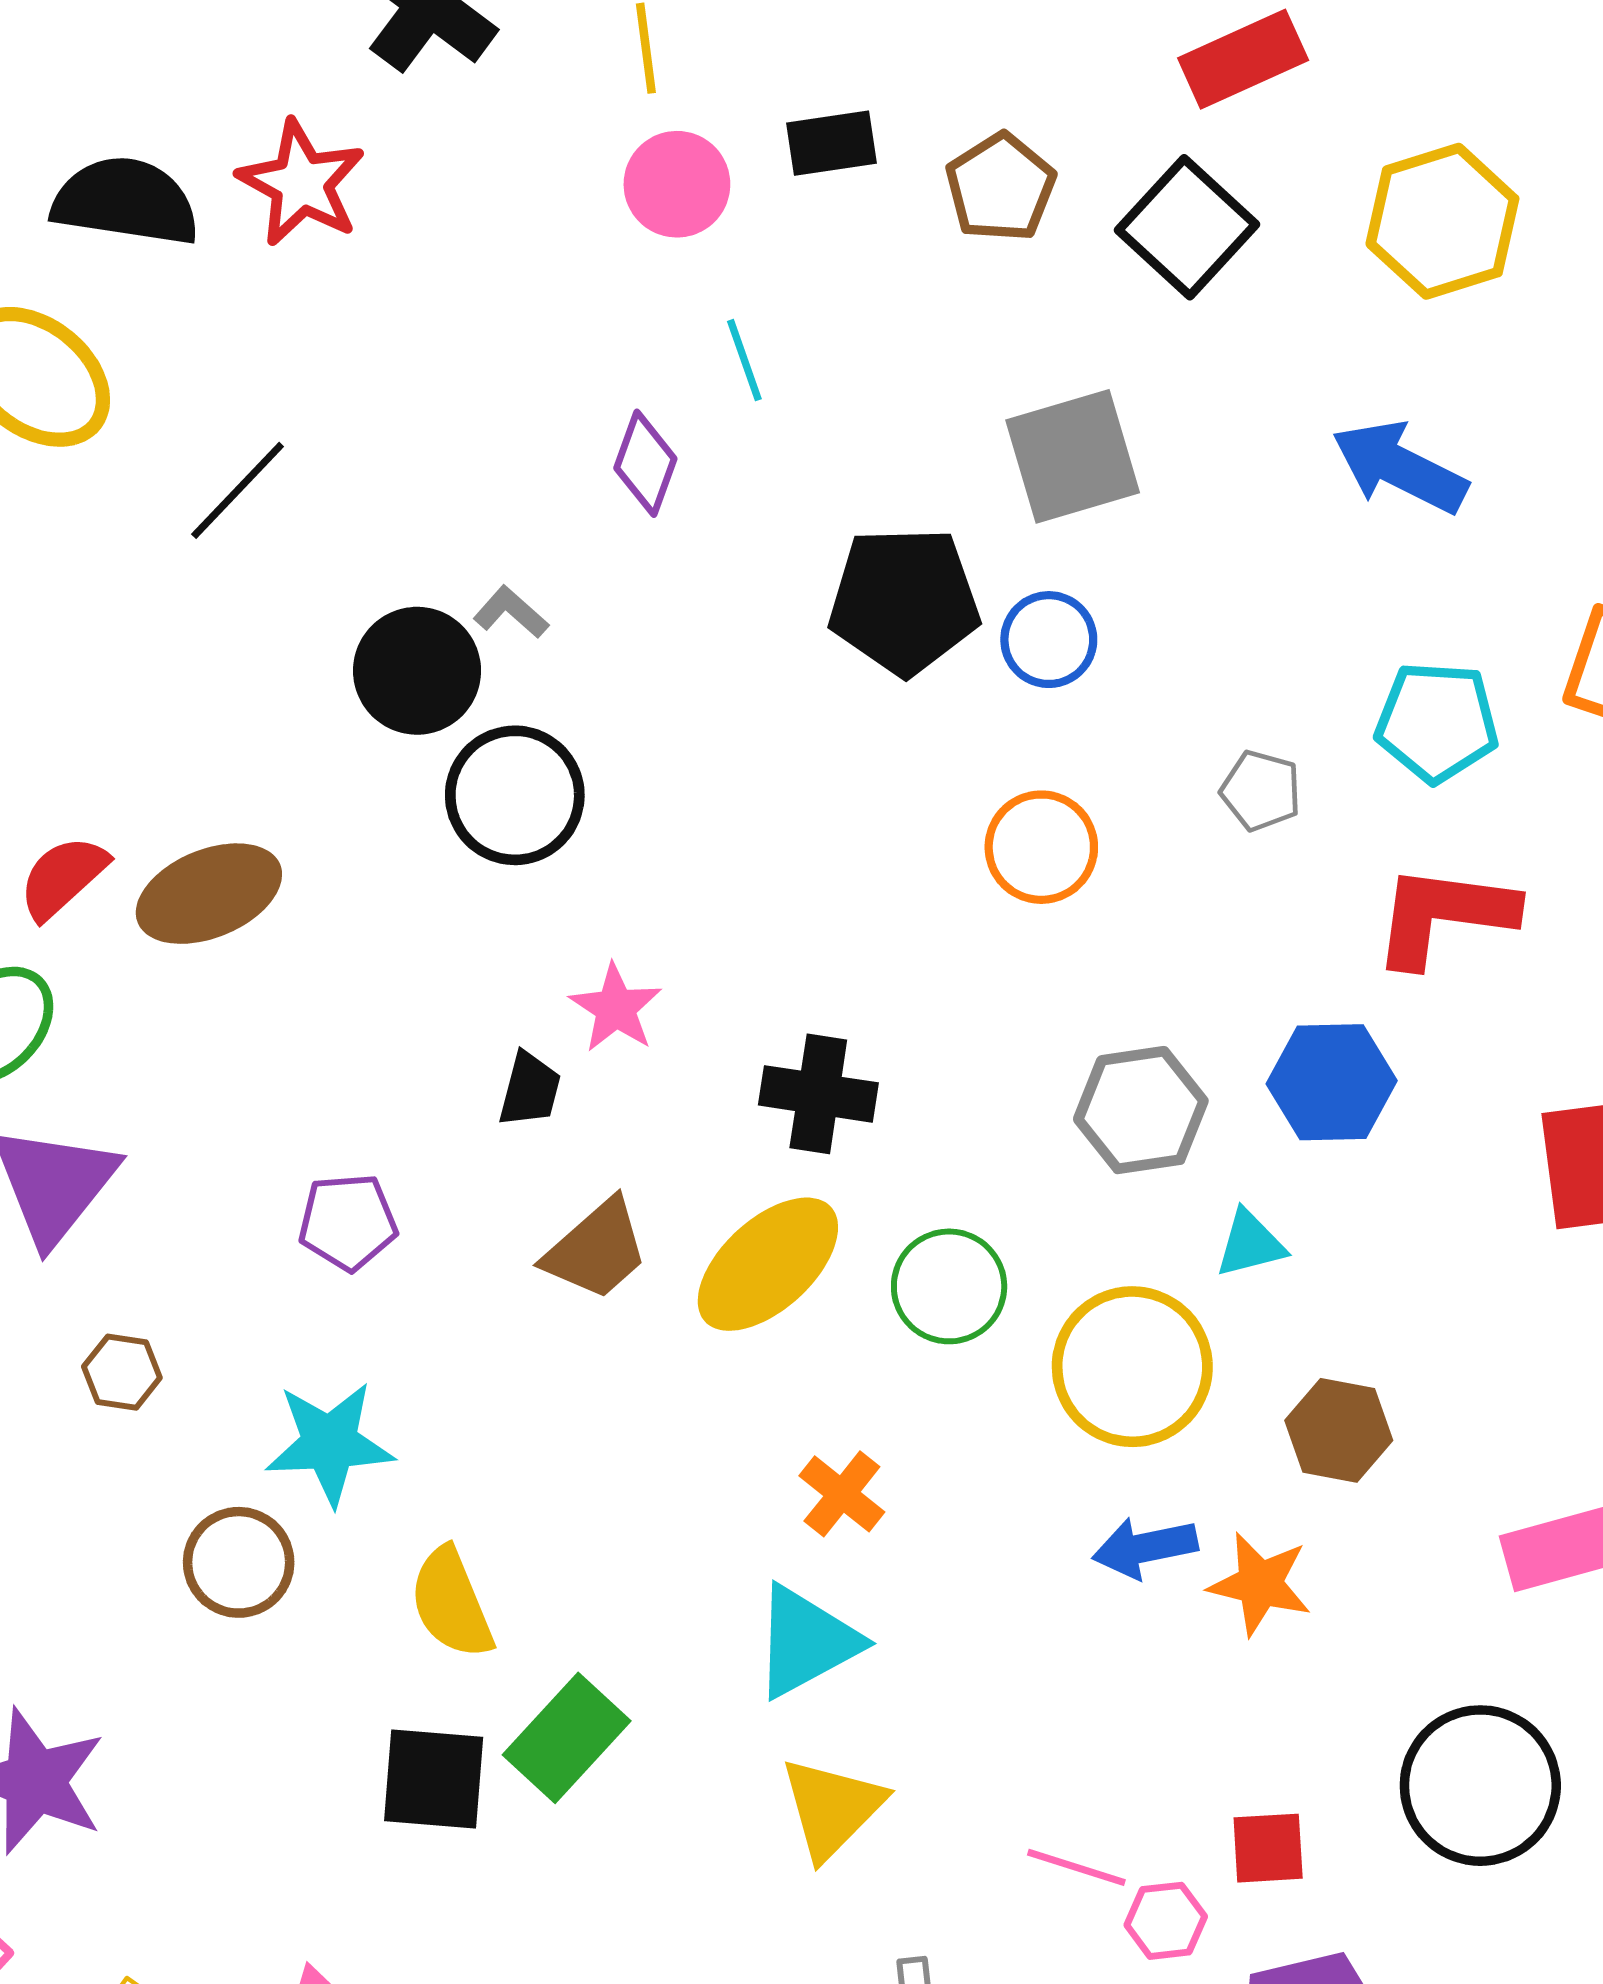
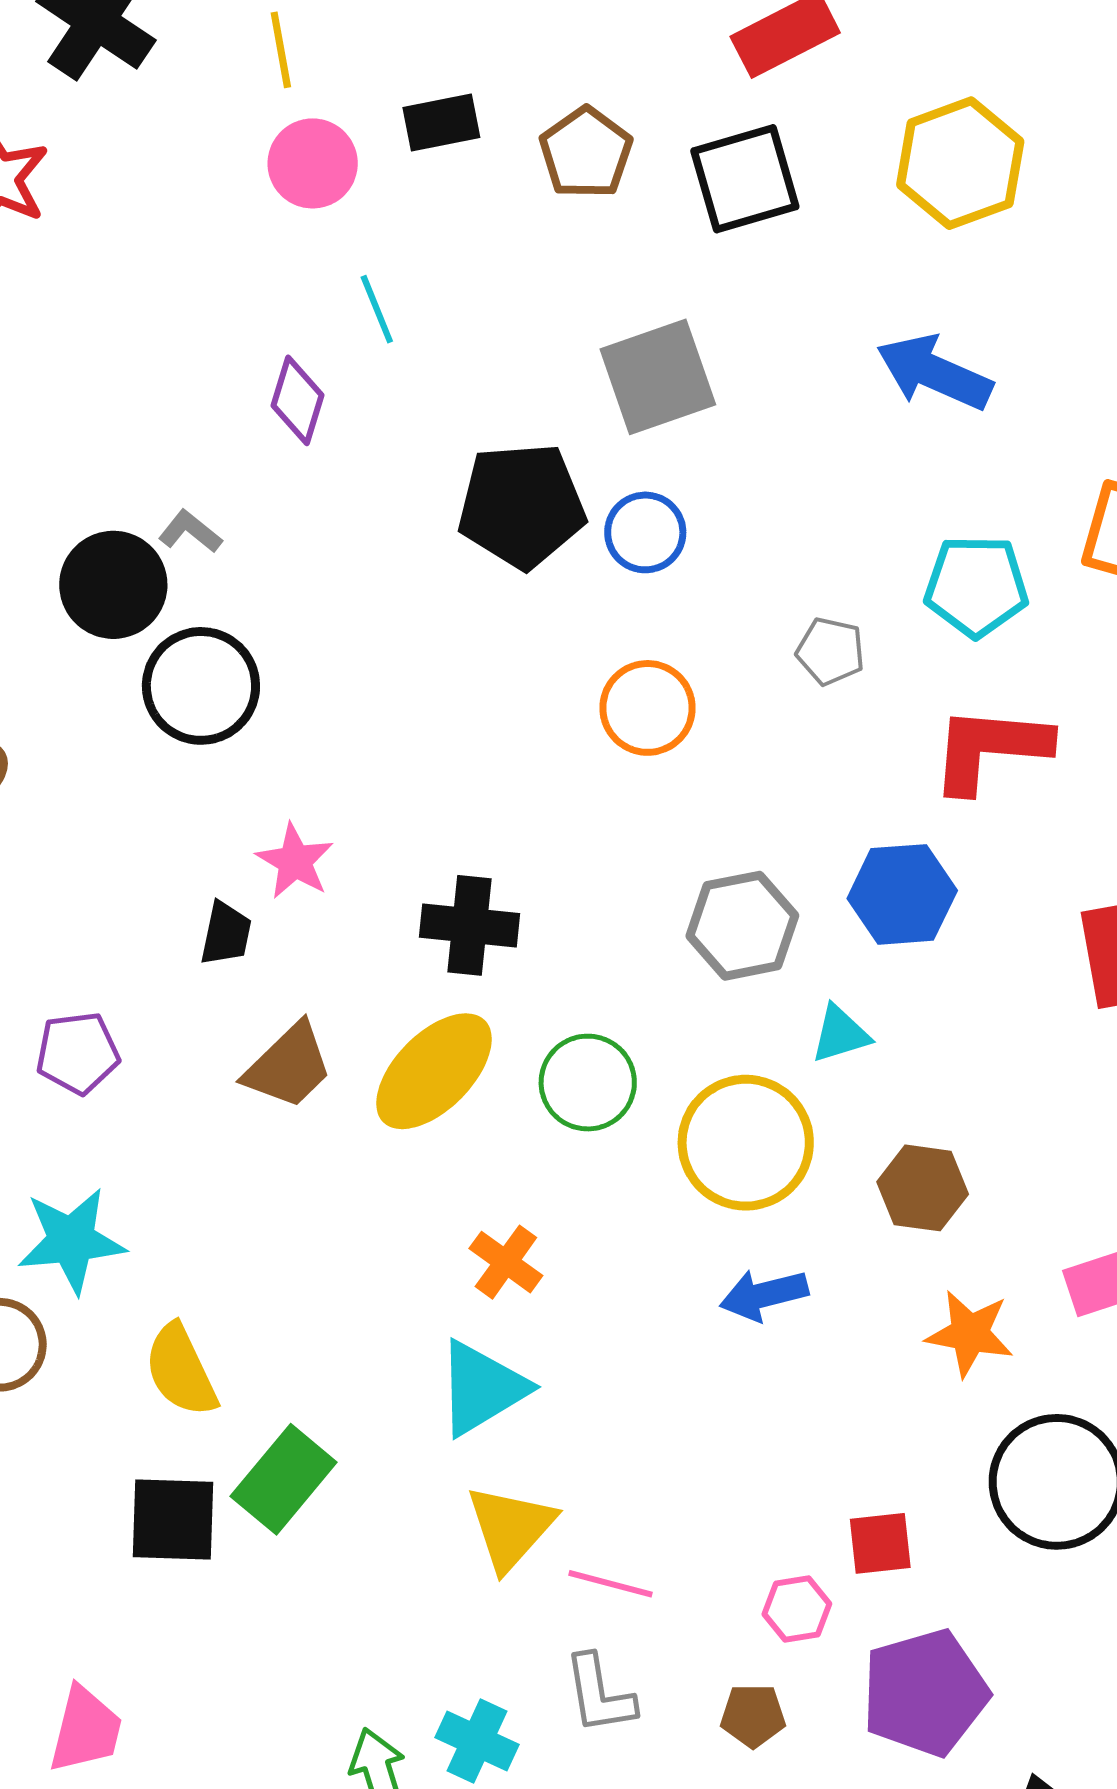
black square: (1187, 227) -> (745, 179), turned 34
orange star: (1260, 1584) -> (970, 1334), moved
pink line: (1076, 1867) -> (611, 1584), moved

